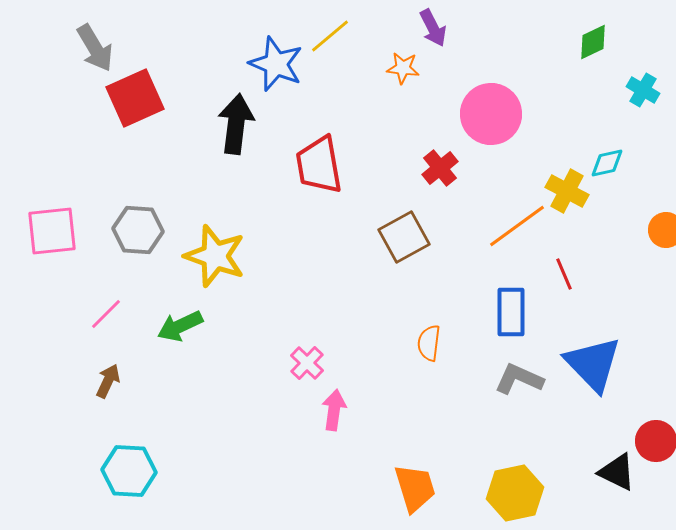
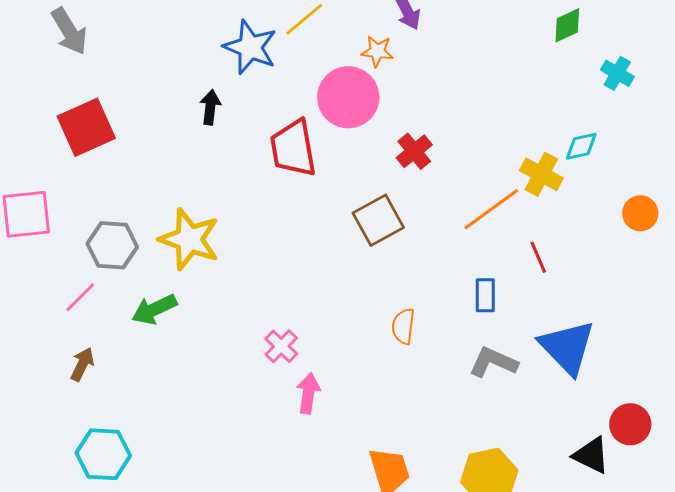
red square: (135, 98) -> (86, 127), moved
pink circle: (491, 114) -> (348, 97), moved
black arrow: (236, 124) -> (210, 107), size x0.6
gray hexagon: (138, 230) -> (112, 245), moved
blue rectangle: (511, 312) -> (485, 295), size x0.7

